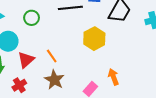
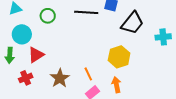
yellow hexagon: (94, 39) -> (119, 57), moved
orange line: (52, 56) -> (88, 74), moved

